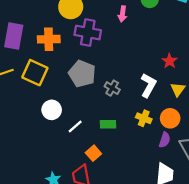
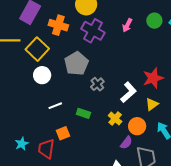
red star: (170, 61) -> (153, 78), size x1.5
white circle: (52, 110) -> (42, 75), moved

